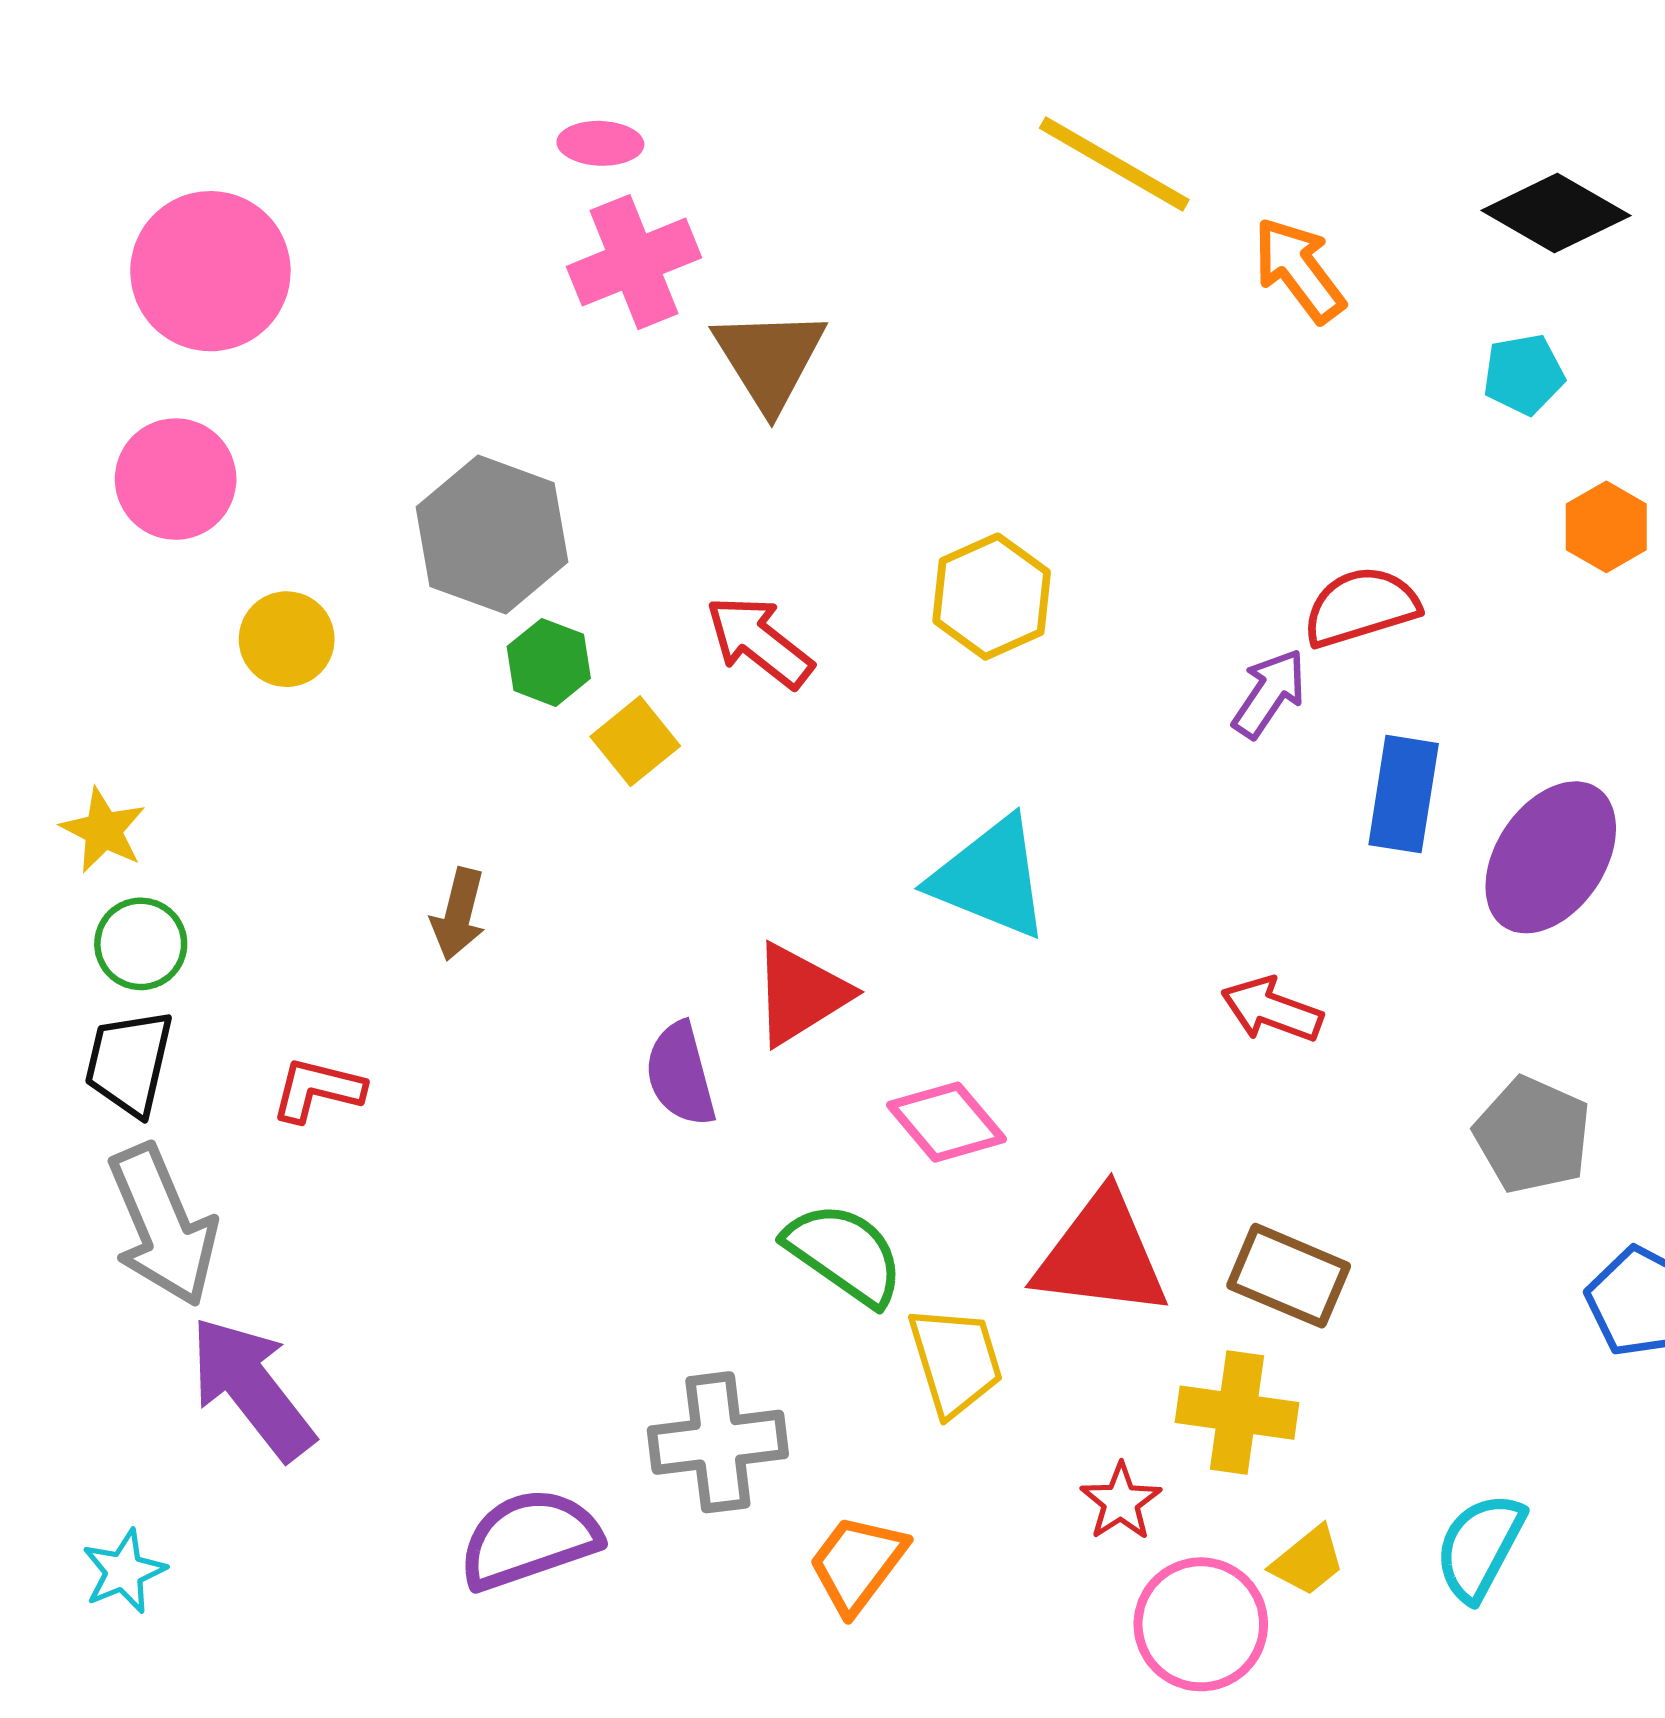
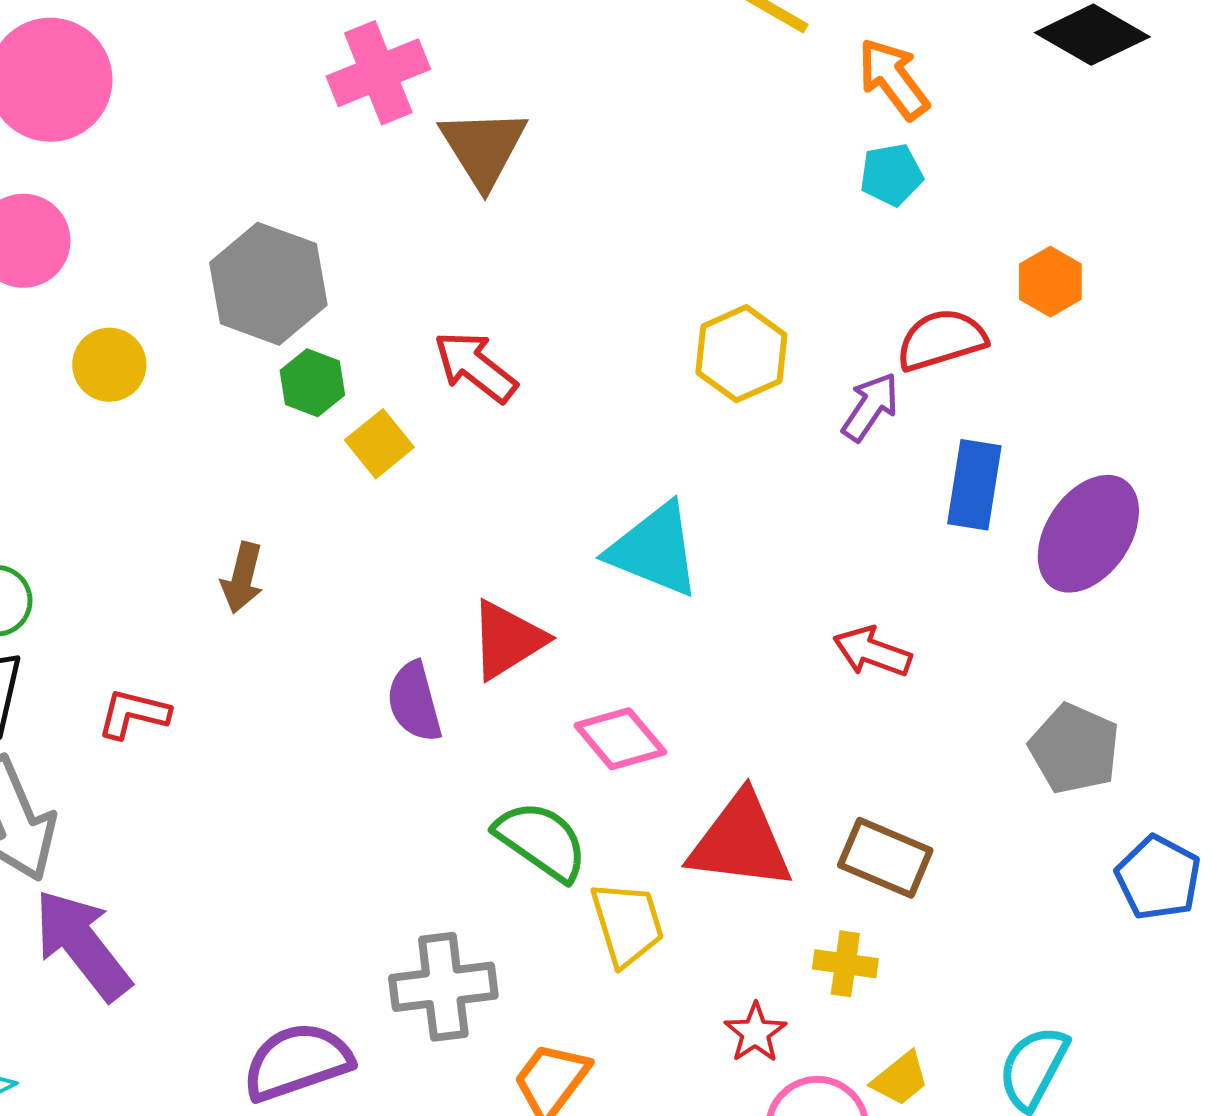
cyan pentagon: (1524, 374) -> (891, 175), moved
orange hexagon: (1606, 527) -> (1050, 282), moved
yellow hexagon: (992, 597) -> (741, 354), moved
yellow cross: (1237, 1413) -> (845, 964), size x0.7

